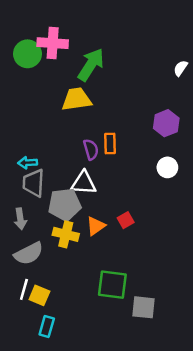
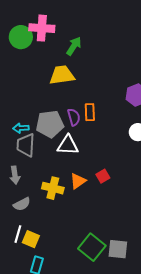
green arrow: (91, 65) -> (74, 46), size x0.7
gray pentagon: (65, 204) -> (50, 124), moved
gray semicircle: (29, 254) -> (22, 204), size x0.7
green square: (112, 285) -> (92, 247), moved, turned 32

